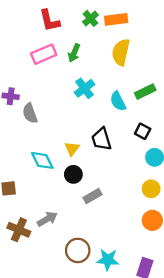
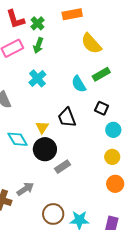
green cross: (90, 18) -> (38, 23), moved
yellow semicircle: (121, 52) -> (91, 44), moved, turned -50
cyan cross: (85, 88) -> (37, 78), moved
black circle: (73, 174) -> (45, 149), size x1.5

